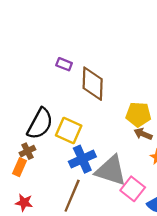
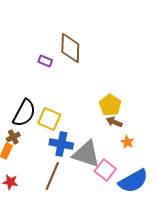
brown diamond: (93, 84) -> (70, 48), moved
yellow pentagon: (138, 114) -> (110, 105), turned 30
blue cross: (82, 159) -> (61, 144), turned 35

